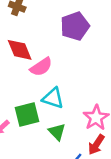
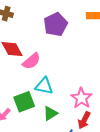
green triangle: (57, 132) -> (50, 113), turned 49

